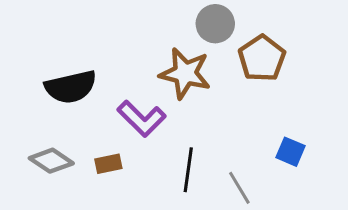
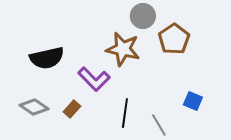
brown rectangle: (108, 164) -> (72, 109), turned -36

